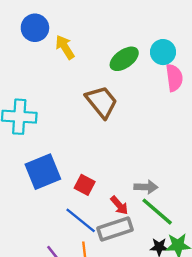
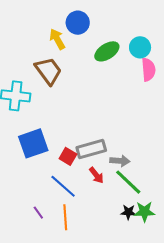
blue circle: (35, 28) -> (78, 23), moved
brown trapezoid: (102, 102) -> (48, 71), moved
gray rectangle: (115, 229) -> (91, 149), moved

